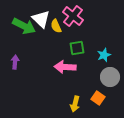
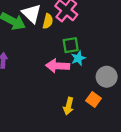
yellow semicircle: (56, 26) -> (48, 21), turned -144
cyan star: (104, 55) -> (78, 58), moved

